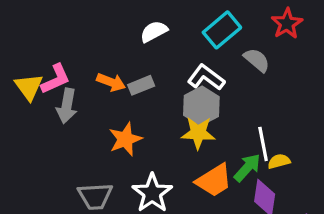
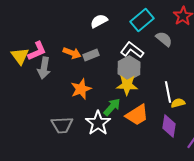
green arrow: (247, 168) -> (112, 107), moved

